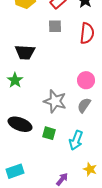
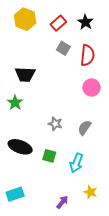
gray square: (55, 26) -> (63, 48), moved, turned 32
pink circle: (86, 80) -> (91, 87), moved
gray star: (55, 101) -> (55, 124), size x0.6

